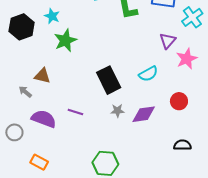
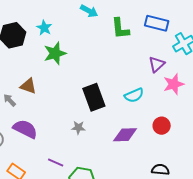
gray star: (117, 111) -> (78, 128), moved
purple line: (75, 112) -> (56, 162), moved

